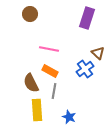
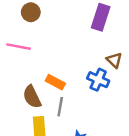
pink line: (49, 49) -> (19, 47), moved
blue cross: (85, 69) -> (98, 80), turned -30

